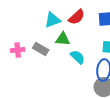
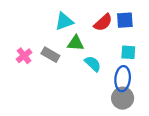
red semicircle: (77, 17) -> (103, 22), moved
pink cross: (18, 50) -> (24, 56), turned -32

